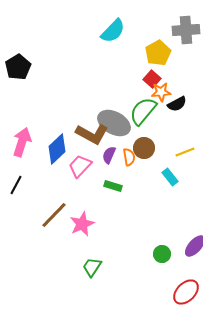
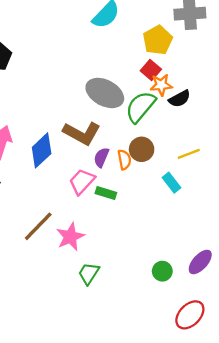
gray ellipse: (114, 123) -> (105, 93), moved
pink trapezoid: (80, 166) -> (82, 182), moved
green trapezoid: (92, 267) -> (89, 273), moved

